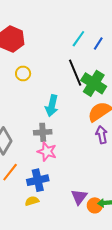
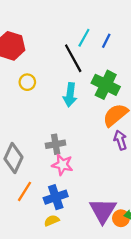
black line: (75, 73) -> (73, 58), moved
cyan arrow: (52, 106) -> (70, 95), moved
purple triangle: (79, 197) -> (103, 211), size x1.5

